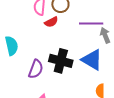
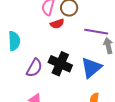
blue triangle: (92, 60) -> (91, 68), turned 40

